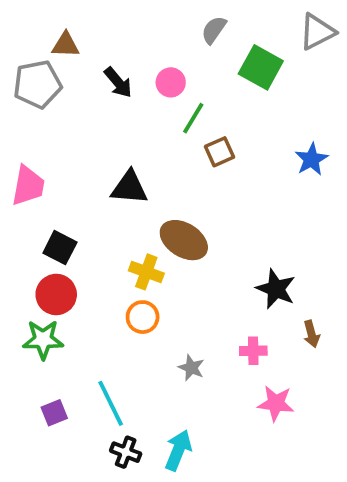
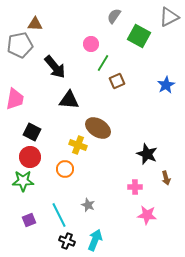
black arrow: (118, 82) -> (55, 67), moved, size x1.4
orange circle: (143, 317) -> (65, 169), moved
gray star: (191, 368) -> (88, 205), moved

